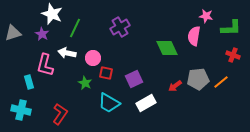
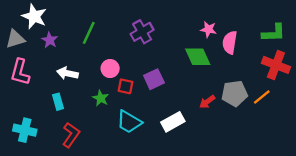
white star: (52, 14) -> (34, 16), moved
pink star: (206, 16) -> (208, 29), moved
white arrow: (67, 53) -> (67, 73), moved
red cross: (233, 55) -> (276, 65), size x1.6
pink L-shape: (45, 65) -> (20, 72), moved
purple square: (134, 79) -> (154, 79), moved
cyan rectangle: (29, 82) -> (58, 102), moved

